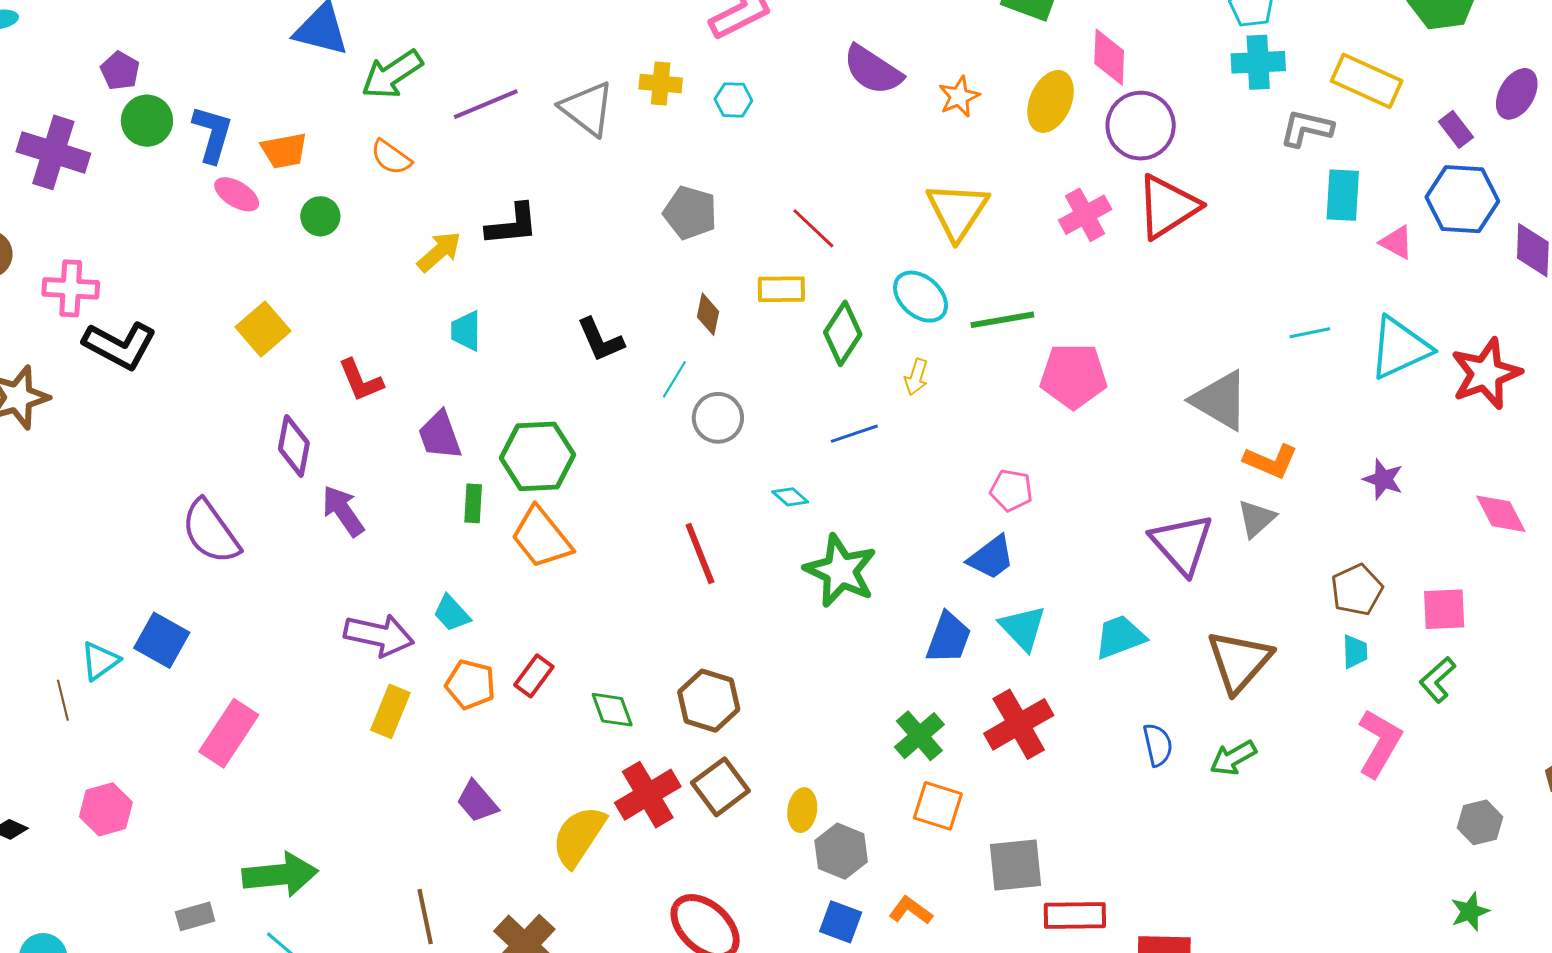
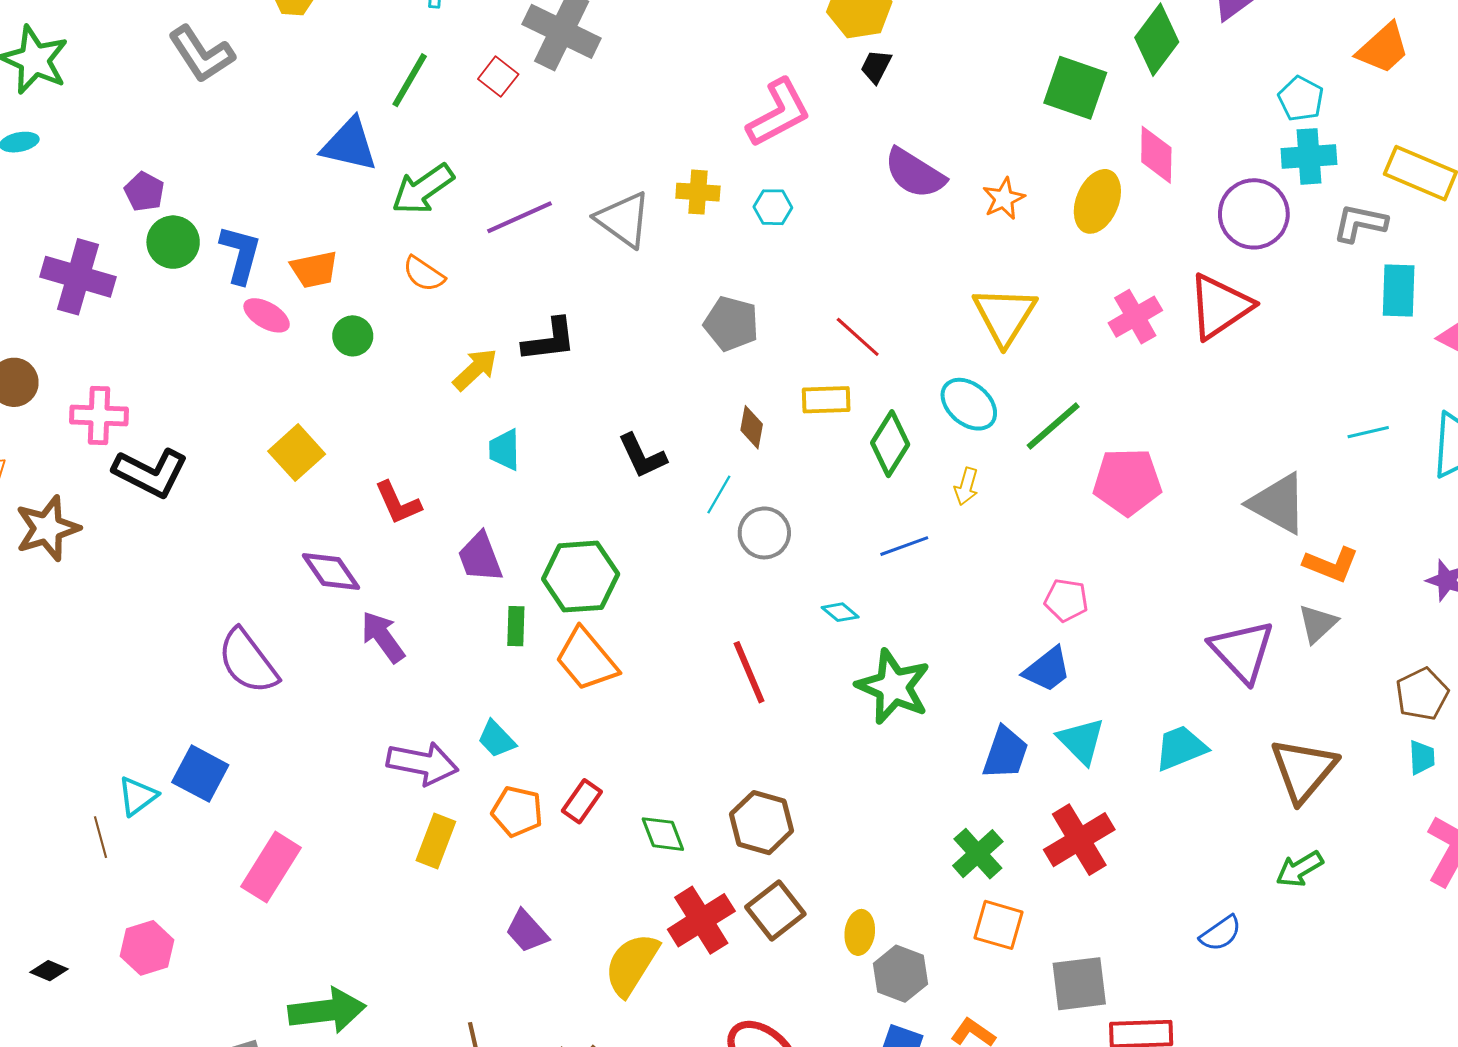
purple circle: (1141, 126) -> (1254, 214), moved
green line: (1002, 320) -> (1053, 426), turned -30
purple diamond: (294, 446) -> (331, 572), turned -44
blue semicircle: (1158, 745) -> (1221, 933), moved, turned 69

